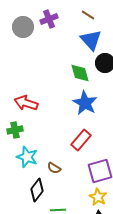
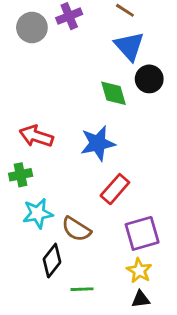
blue star: (85, 103) -> (98, 143), moved, turned 30
cyan star: (27, 157) -> (38, 213), turned -30
brown semicircle: (54, 168) -> (76, 229), size x1.5

